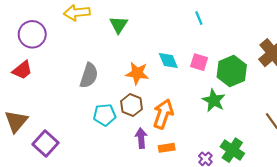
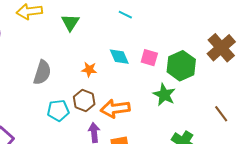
cyan line: (199, 18) -> (125, 15), moved, turned -40
orange star: (137, 73) -> (89, 70), size x0.7
orange arrow: (163, 114) -> (115, 109), turned -116

